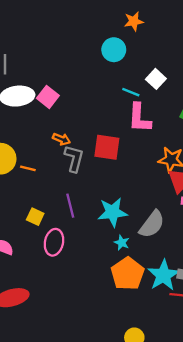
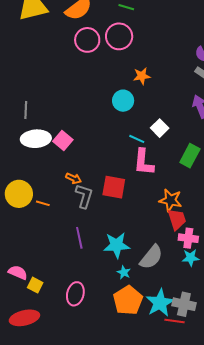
yellow square: (35, 217) -> (35, 285), moved
pink ellipse: (54, 242) -> (75, 294), moved

